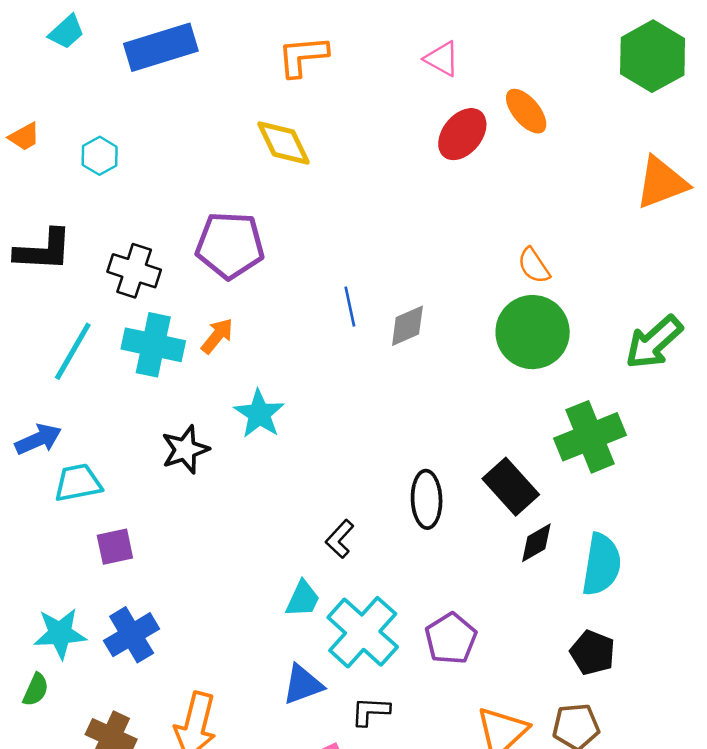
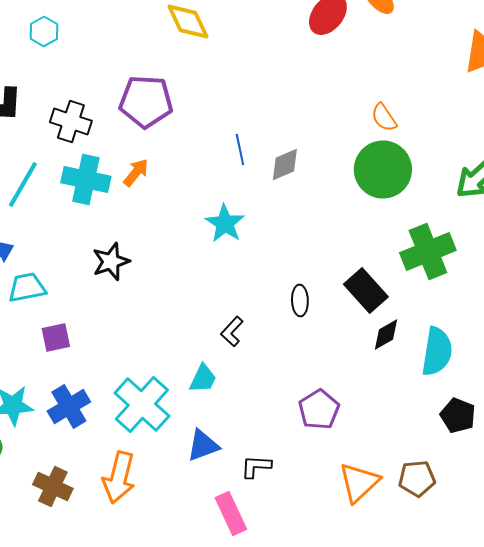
cyan star: (259, 414) -> (225, 224), moved
black ellipse: (427, 499) -> (300, 300), size x0.7
cyan cross: (363, 632) -> (142, 404), moved
black pentagon: (593, 653) -> (458, 416), moved

